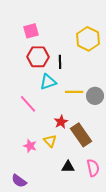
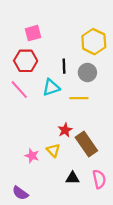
red hexagon: (38, 57) -> (26, 61), moved
gray circle: (95, 96) -> (87, 73), moved
pink line: (28, 104) -> (19, 90), moved

